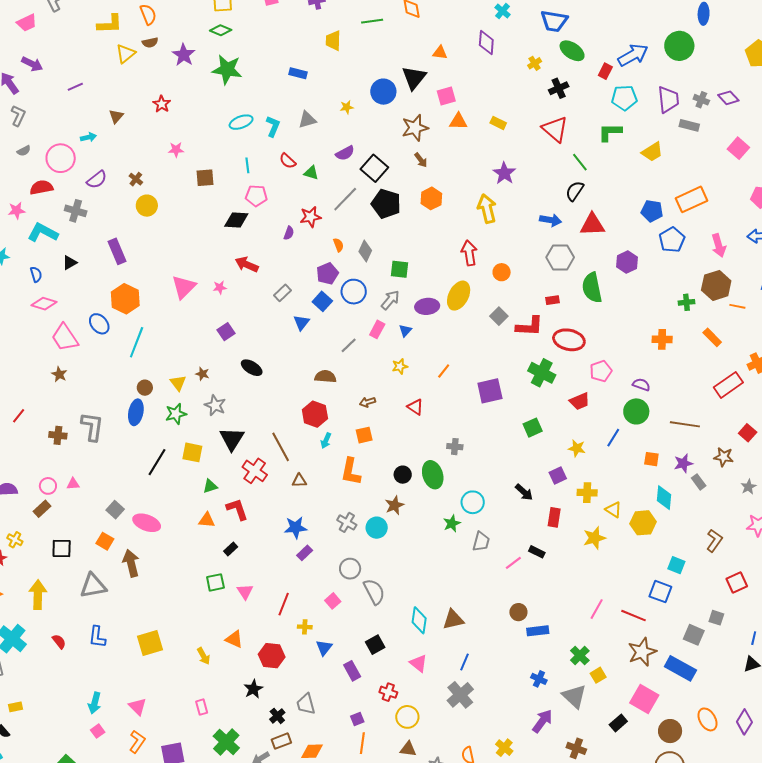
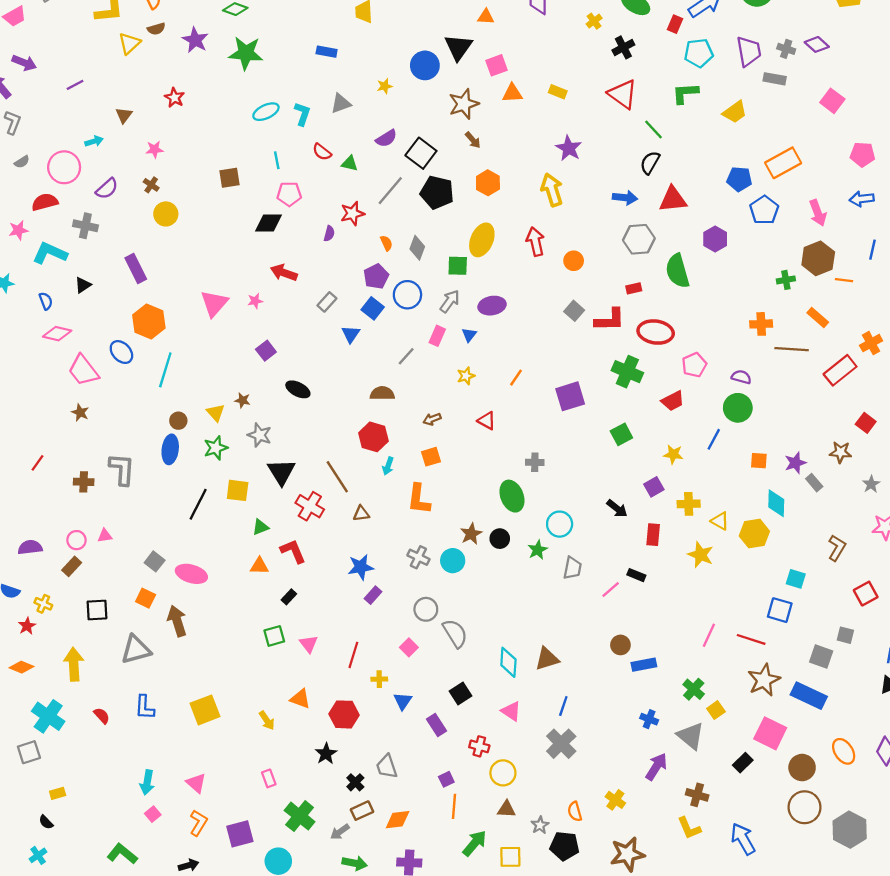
pink star: (176, 150) -> (155, 149), moved
yellow ellipse: (459, 296) -> (482, 240), moved
brown line: (685, 424) -> (792, 349), moved
black circle: (403, 475) -> (500, 539), moved
yellow star: (594, 538) -> (701, 555), turned -30

